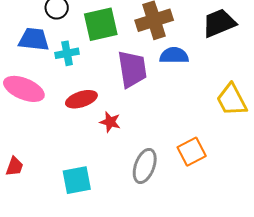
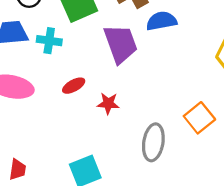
cyan cross: (67, 53) -> (49, 41), turned 30
red ellipse: (81, 99) -> (74, 86), size x0.7

